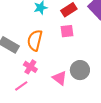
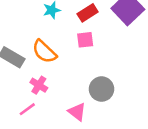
orange semicircle: (35, 40) -> (44, 52), turned -60
pink triangle: (60, 78) -> (77, 112), moved

